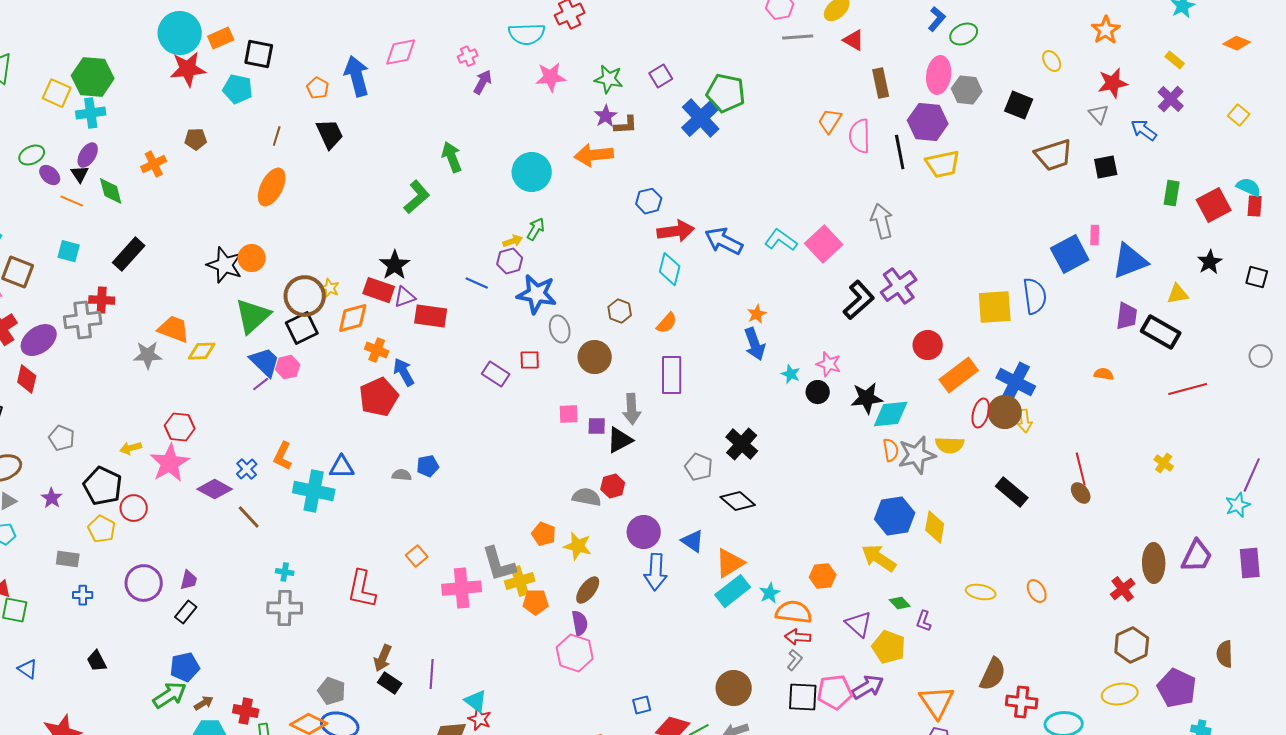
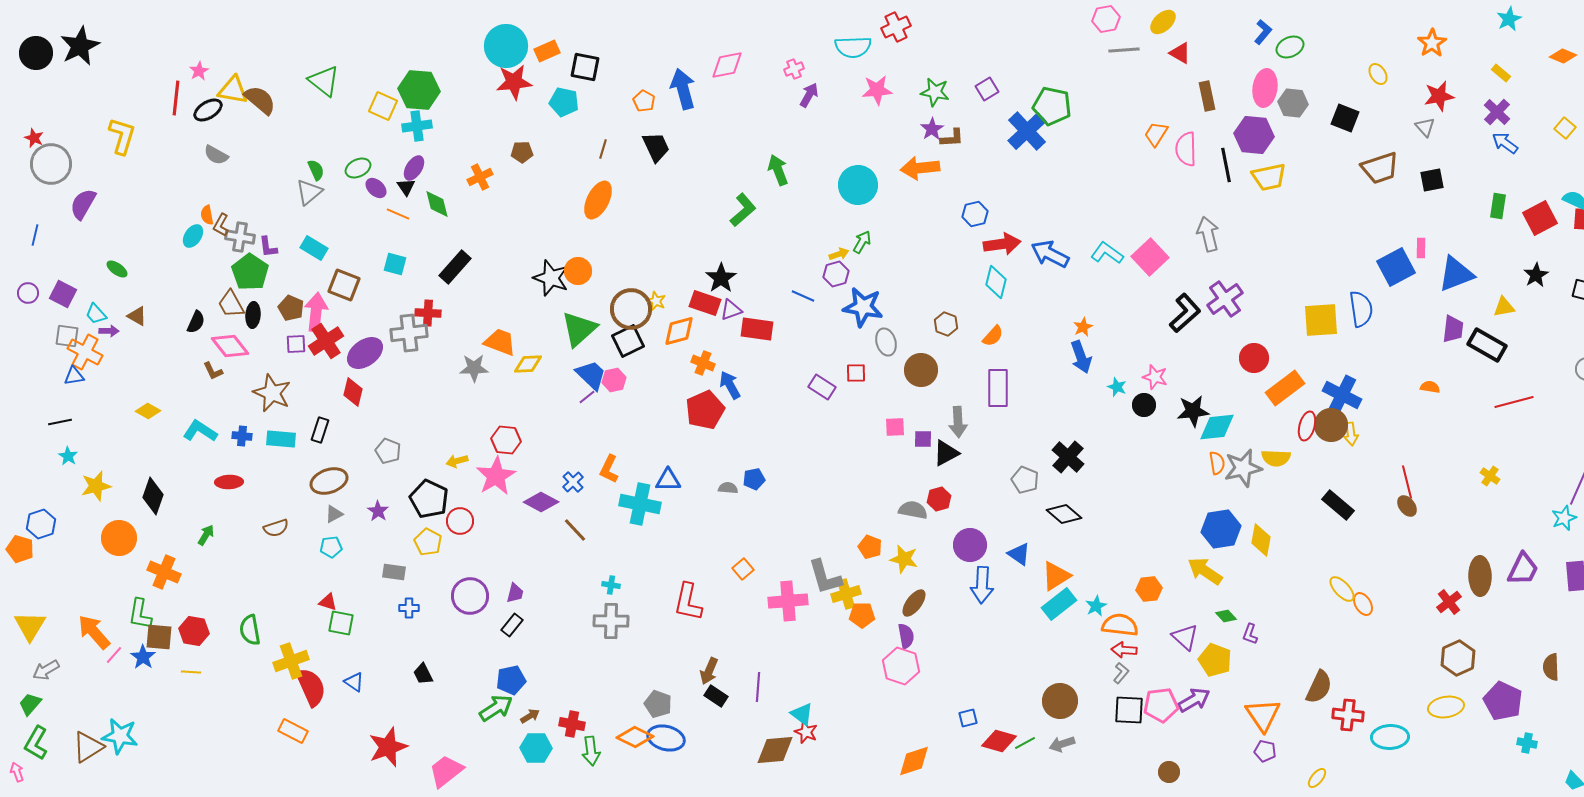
blue arrow: (1144, 130) -> (1505, 143), moved
yellow ellipse: (981, 592) -> (1342, 589), moved, turned 36

